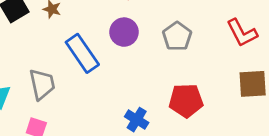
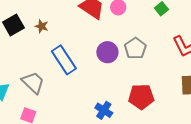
purple circle: (124, 32) -> (107, 52), moved
gray trapezoid: (42, 84) -> (33, 83), turned -35

